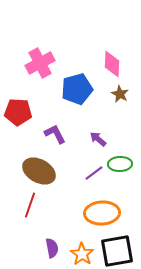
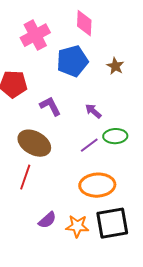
pink diamond: (112, 64) -> (84, 23), moved
purple semicircle: (52, 248) -> (47, 220), turned 60
orange star: (82, 254) -> (77, 226), turned -30

